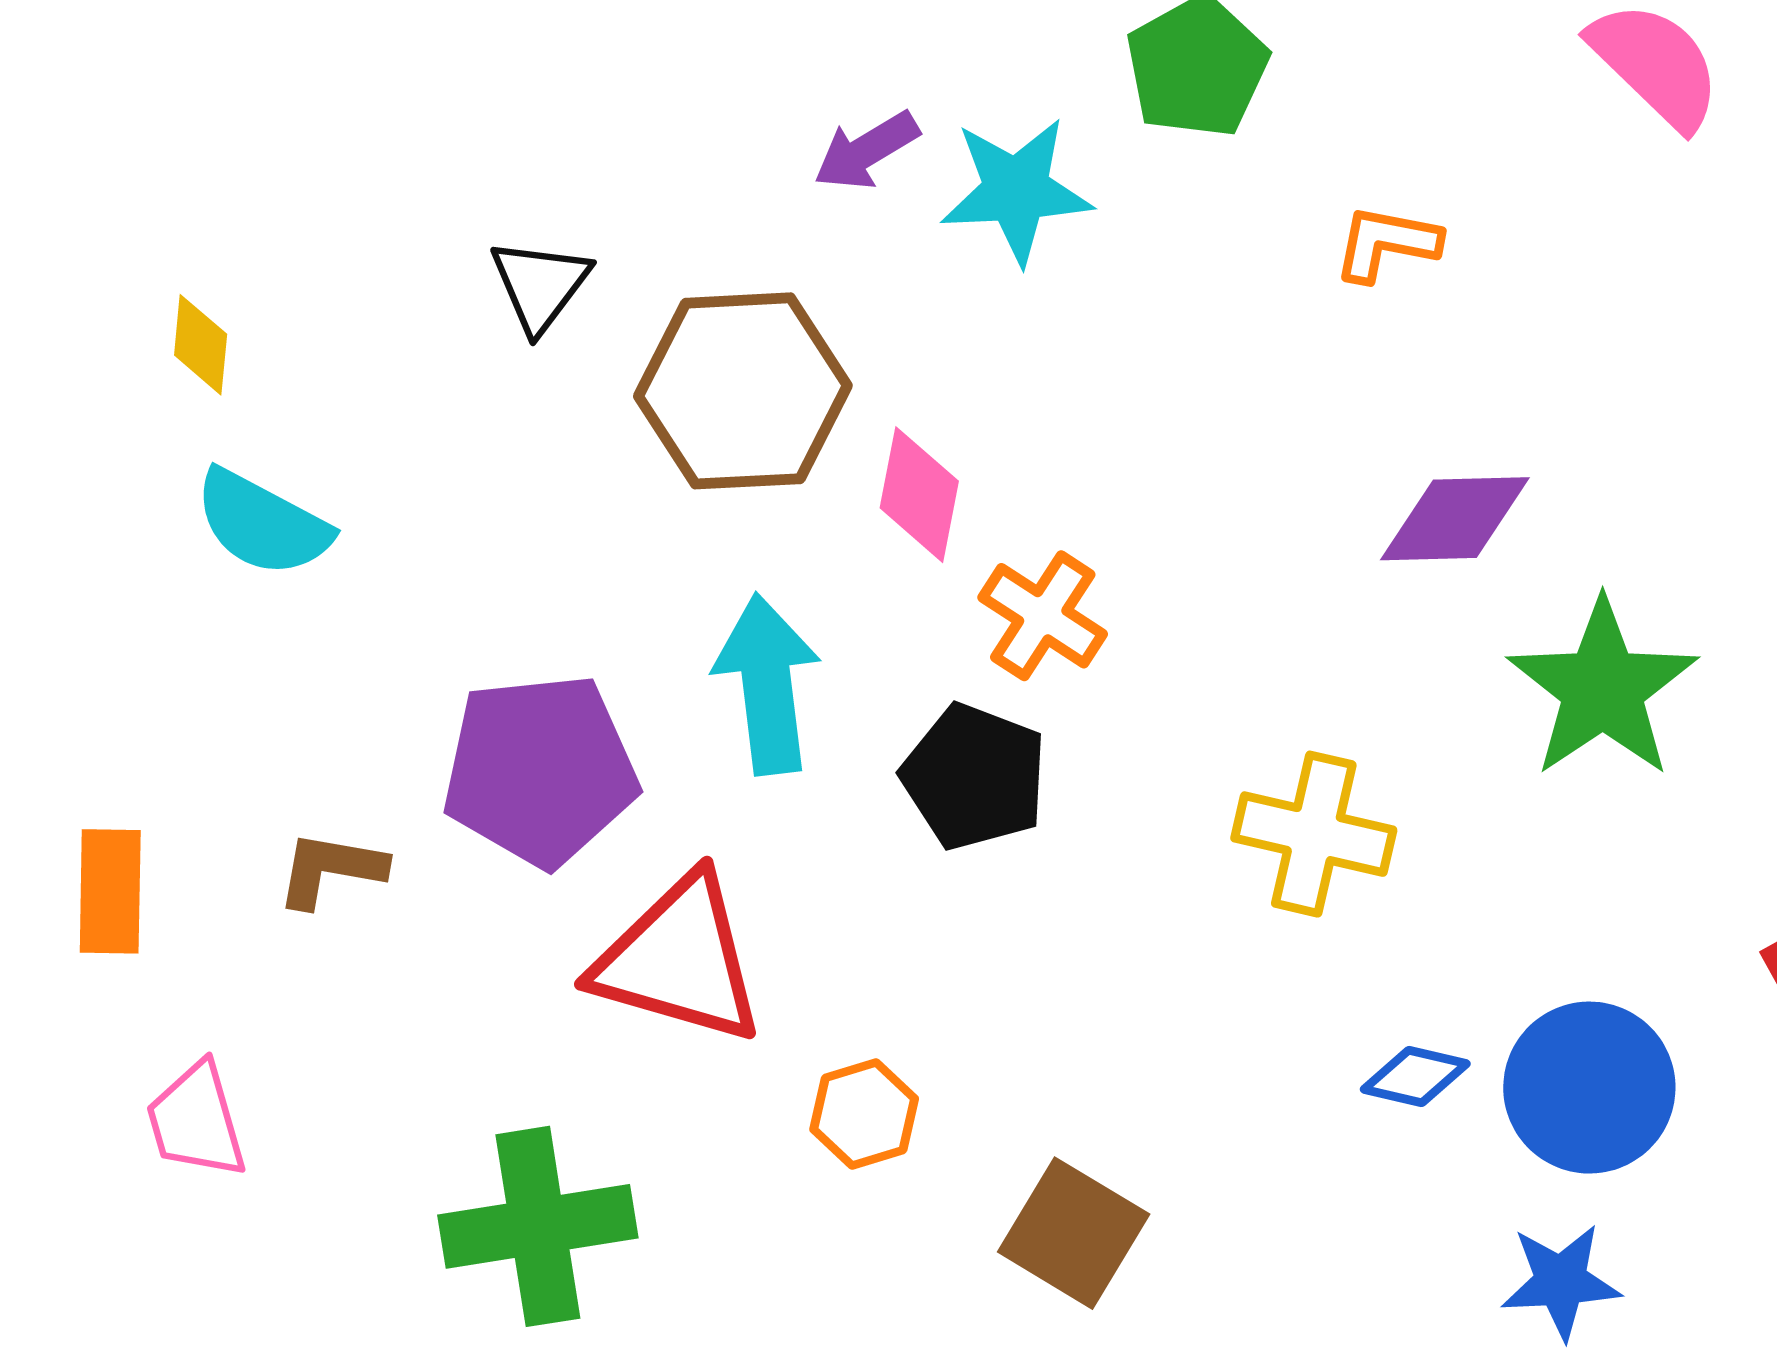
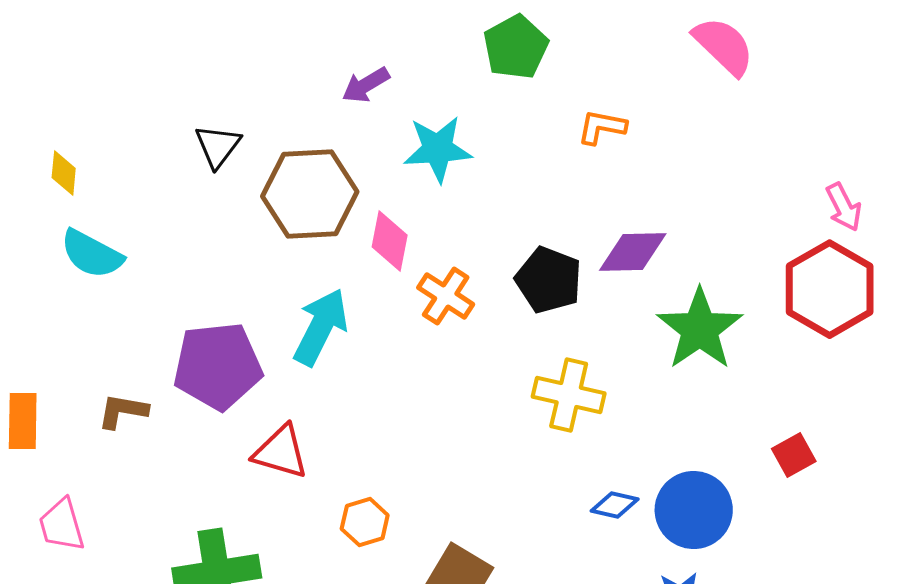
cyan star: (1016, 190) -> (438, 149), moved
cyan arrow: (767, 684) -> (321, 327), turned 34
black pentagon: (974, 777) -> (549, 280), moved
red triangle: (679, 960) -> (281, 452), size x0.7

